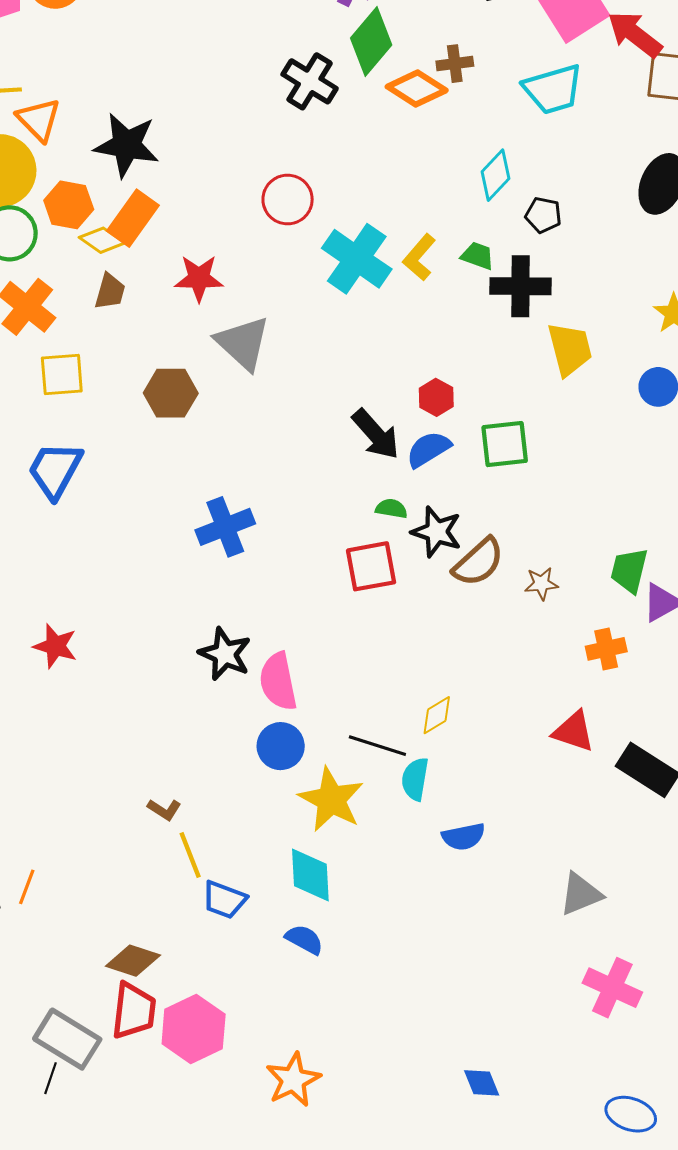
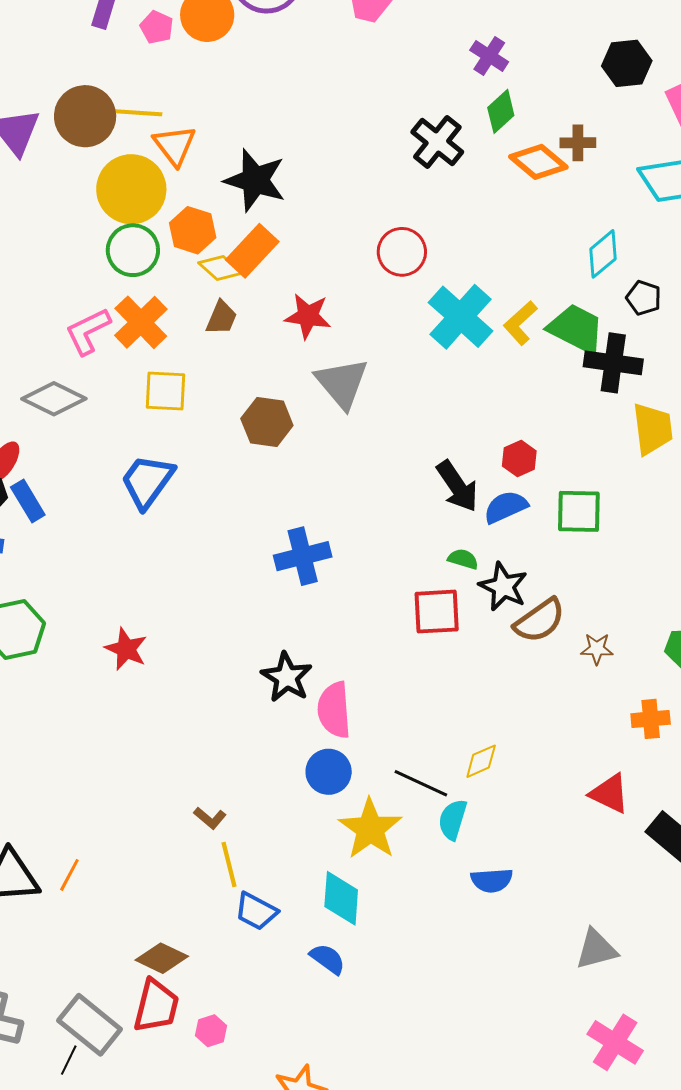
green diamond: (371, 41) -> (501, 111), size x0.7
green trapezoid: (478, 256) -> (576, 329), size x1.8
pink hexagon: (194, 1029) -> (211, 1031), size x0.5

